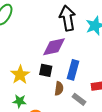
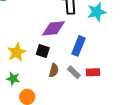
blue rectangle: (73, 70) -> (78, 46), moved
gray rectangle: (79, 99) -> (74, 72), moved

